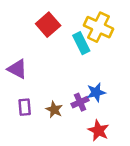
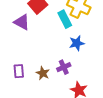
purple triangle: (17, 69) -> (22, 22), moved
blue star: (96, 92) -> (77, 43), moved

